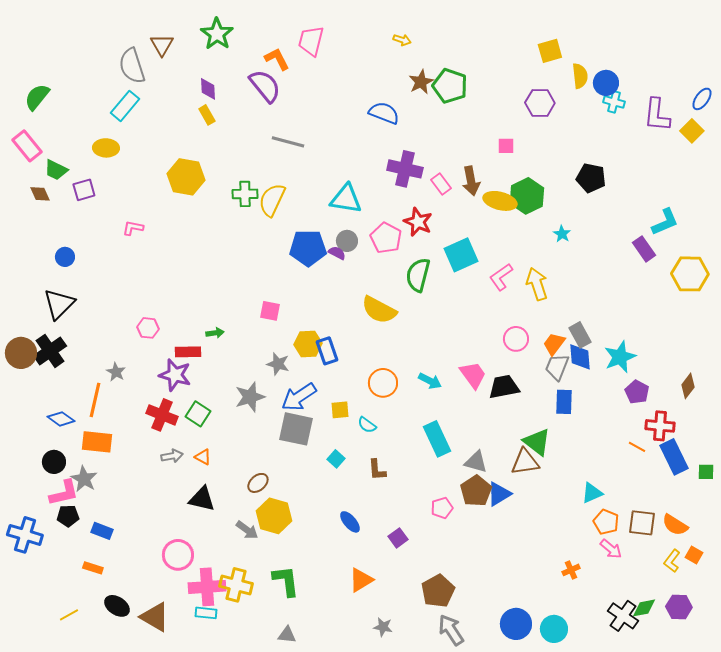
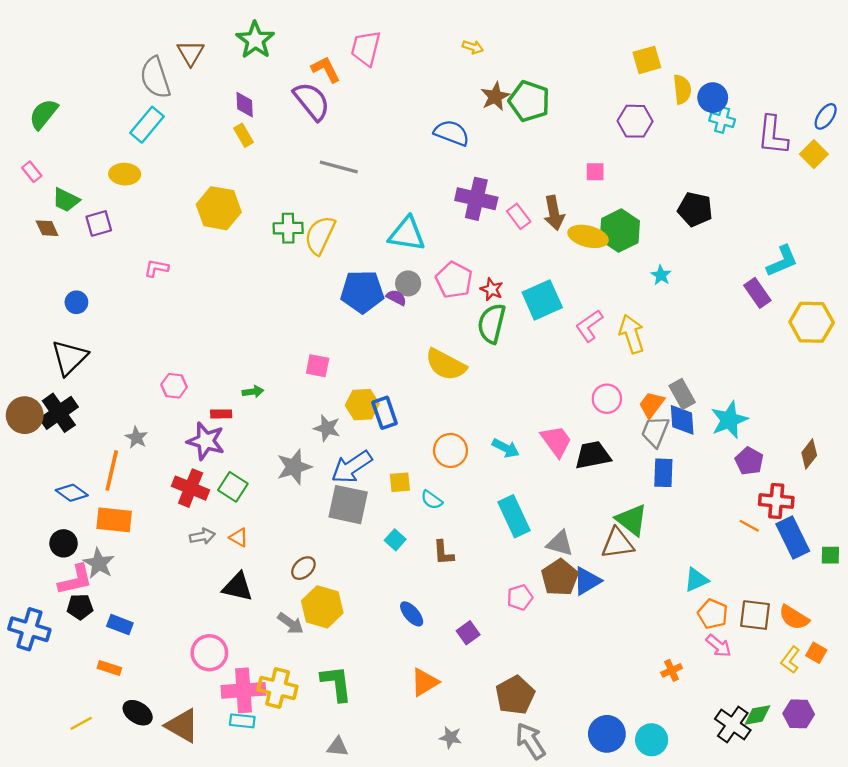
pink rectangle: (27, 146) -> (32, 172), size x0.6
red star: (418, 222) -> (492, 289), moved, size x0.7
red rectangle: (188, 352) -> (221, 414), size x0.7

